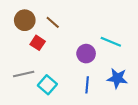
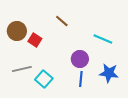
brown circle: (25, 20) -> (17, 31), moved
brown line: (53, 22) -> (62, 21), moved
purple circle: (86, 54) -> (80, 59), moved

